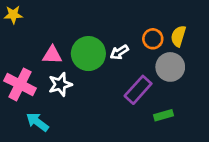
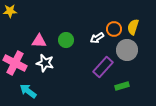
white arrow: (119, 52) -> (97, 38), moved
green circle: (88, 54) -> (66, 40), size x0.6
white star: (60, 84) -> (45, 63), turned 30

